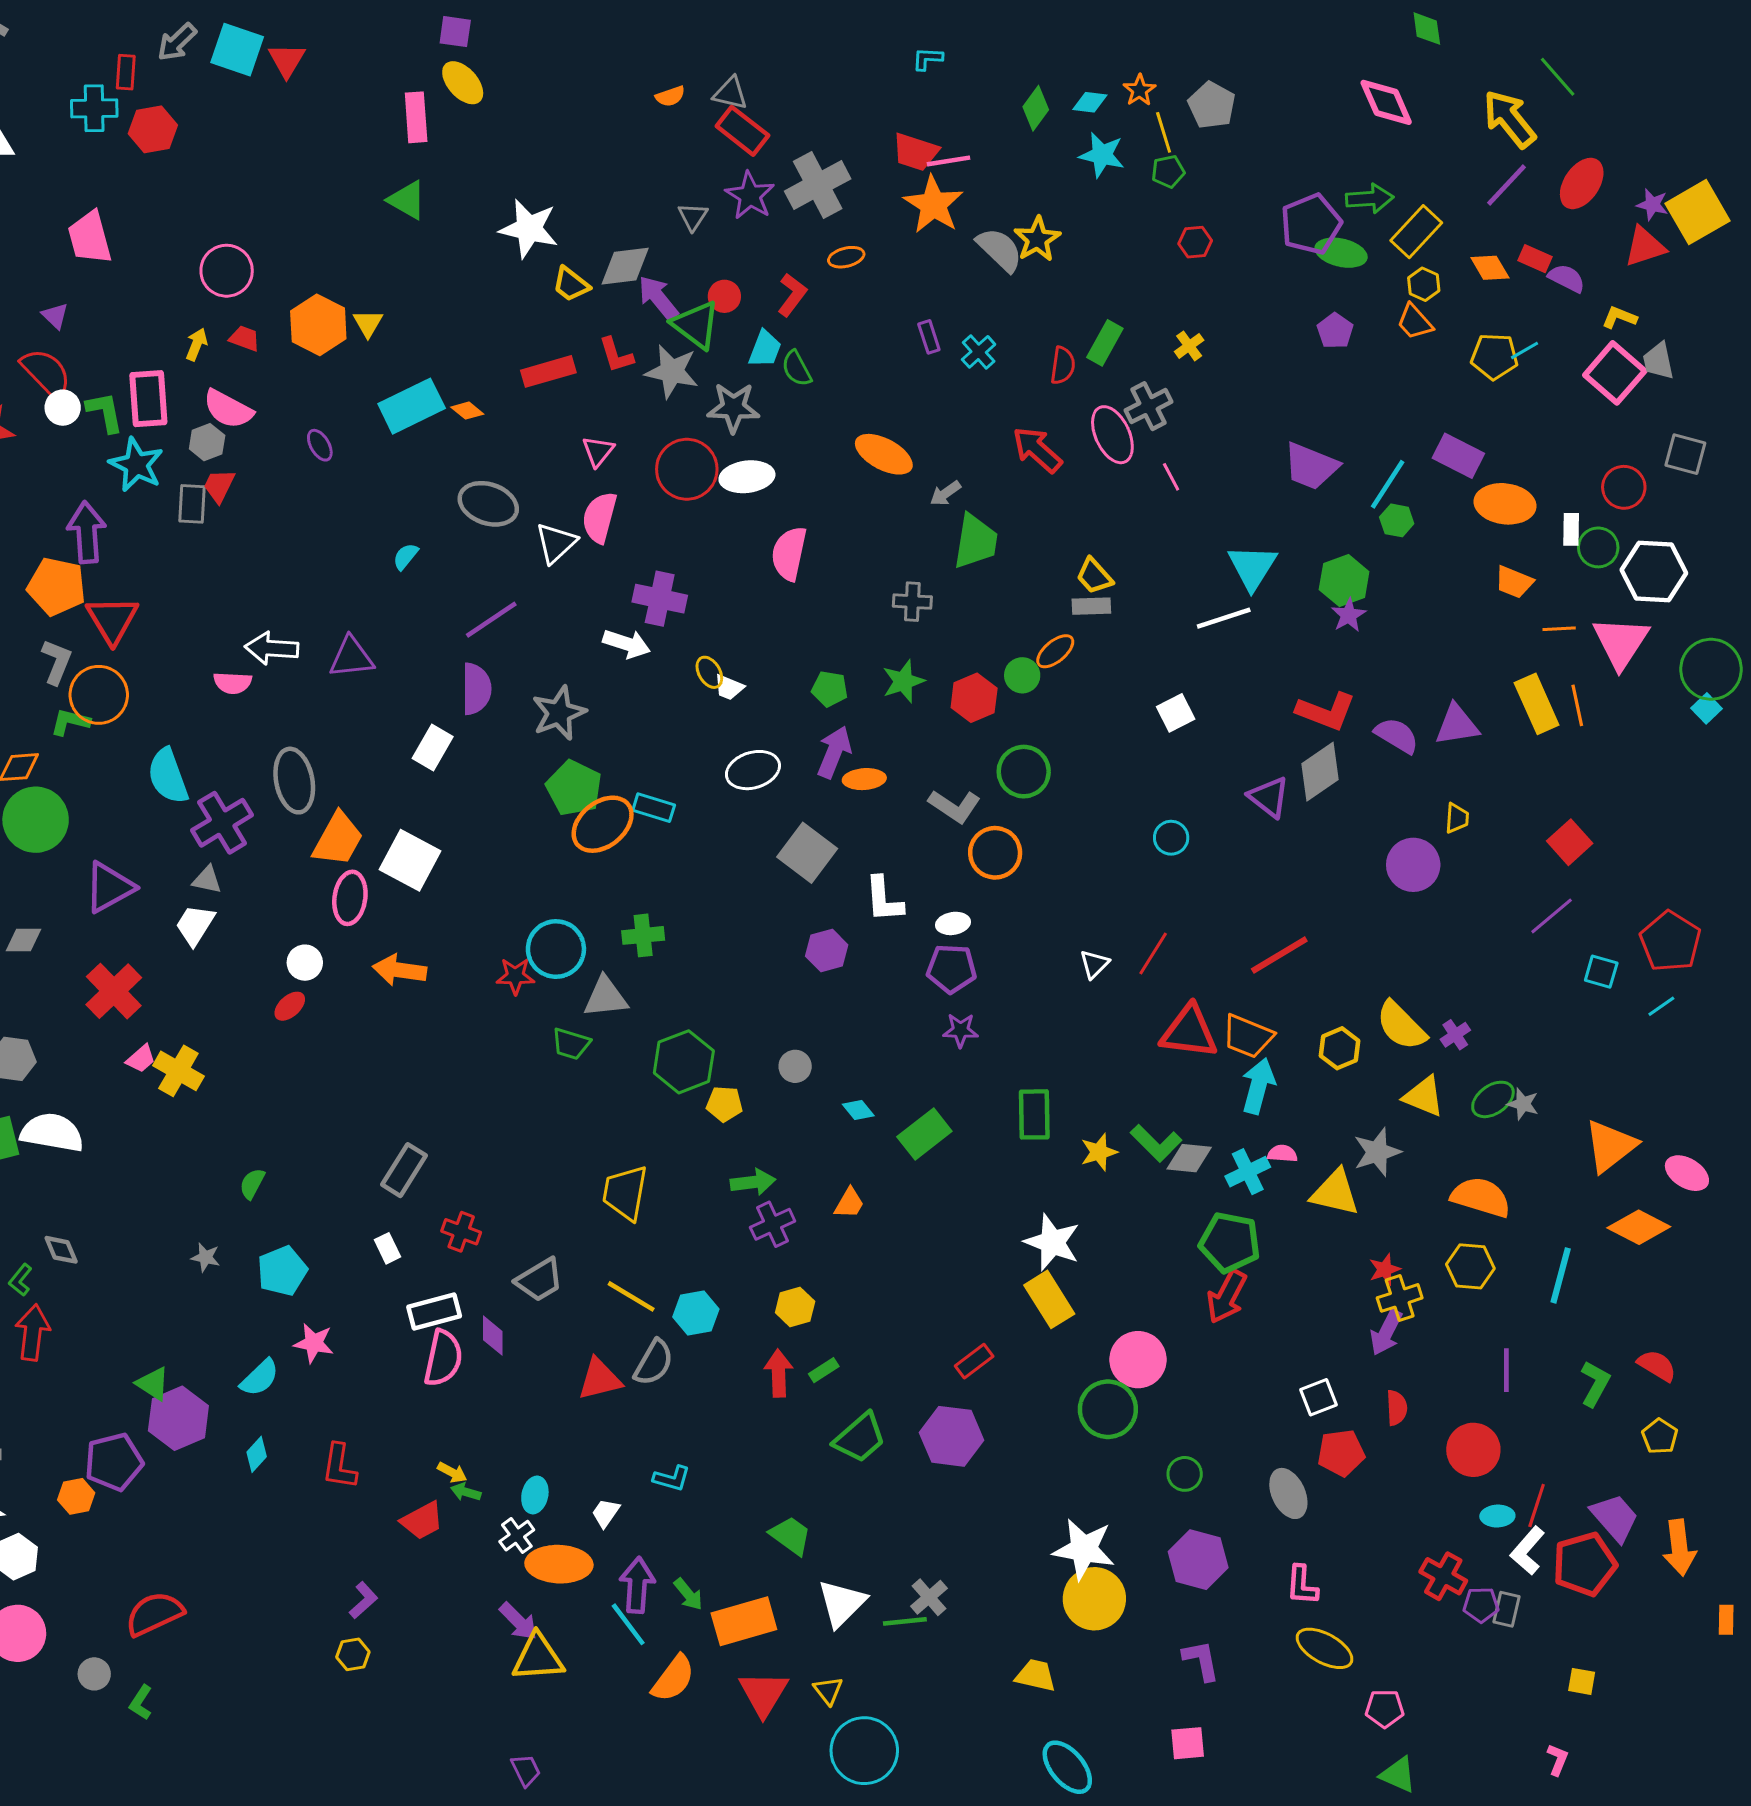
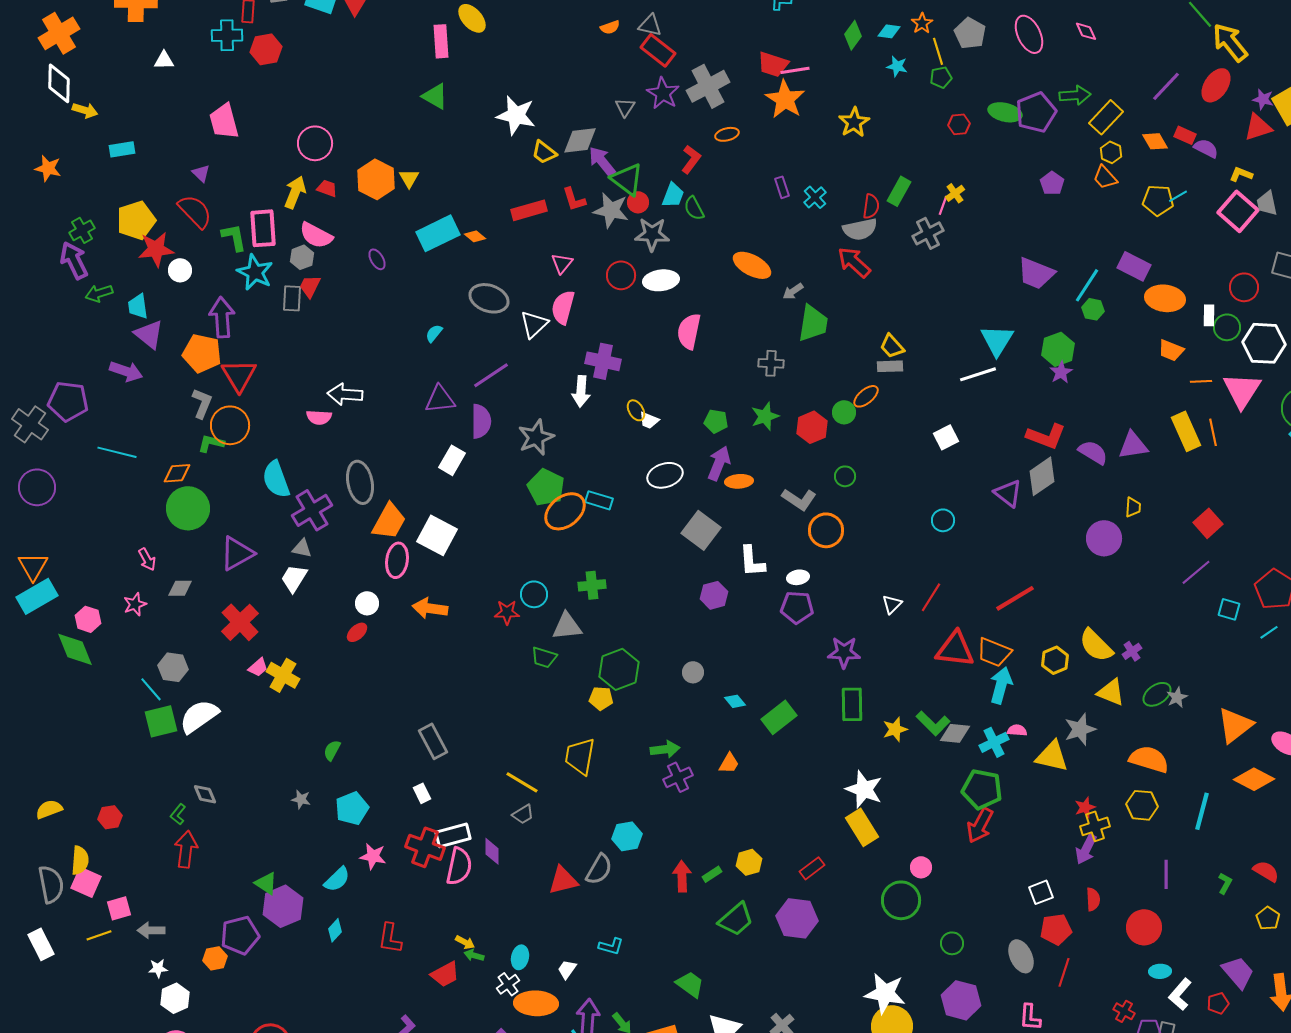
pink diamond: (1386, 102) -> (1086, 31), size x0.6
yellow arrow: (1509, 119) -> (1230, 42), moved
cyan star: (1102, 155) -> (897, 66), size x0.7
gray semicircle: (1000, 250) -> (860, 229), moved, turned 124
green ellipse: (1341, 253) -> (1005, 112), moved
red circle: (724, 296) -> (638, 202), moved
yellow arrow: (196, 344) -> (295, 192), size x1.5
white circle: (63, 408) -> (180, 270), moved
pink ellipse: (1112, 435) -> (1029, 34), moved
red circle: (687, 469) -> (621, 275), size x0.7
pink line: (1171, 477) -> (943, 205), moved, turned 48
white arrow: (627, 644) -> (581, 391), turned 76
purple triangle: (351, 657) -> (440, 399), moved
green circle: (1024, 772) -> (845, 476), size x0.6
cyan circle: (556, 949) -> (534, 594), size x0.7
purple star: (961, 1030) -> (844, 652), moved, size x1.4
yellow pentagon: (724, 1104) -> (601, 698), moved
gray star: (1523, 1104) -> (1177, 697), turned 30
white semicircle: (52, 1133) -> (199, 716), turned -45
gray rectangle: (404, 1170) -> (433, 741), turned -60
red cross: (461, 1232) -> (425, 847), moved, size x1.5
gray trapezoid: (539, 1280) -> (523, 814), size x0.7
yellow line: (631, 1296) -> (522, 782), moved
yellow hexagon: (795, 1307) -> (749, 862), moved
pink circle: (1138, 1360) -> (921, 867), size x0.6
green L-shape: (1595, 1384) -> (1225, 883), size x0.7
red line: (1537, 1506) -> (1064, 972), moved
red pentagon: (1585, 1564) -> (1218, 1003), size x0.5
red cross: (1443, 1576) -> (1124, 1011), size x0.7

